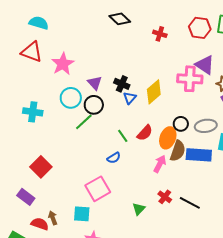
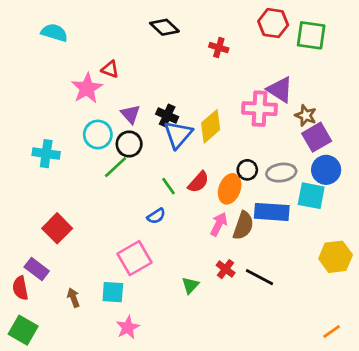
red hexagon: (200, 28) -> (273, 23), moved
red triangle: (32, 52) -> (110, 69), moved, size x0.6
blue triangle: (130, 98) -> (178, 135), size x1.6
brown semicircle: (178, 151) -> (243, 226), moved
red semicircle: (40, 224) -> (20, 288), moved, turned -120

